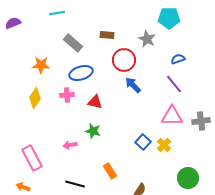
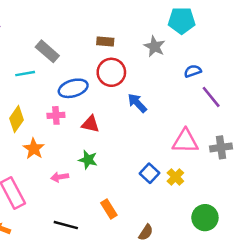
cyan line: (57, 13) -> (25, 74), moved
gray rectangle: (73, 43) -> (47, 51), moved
red circle: (124, 60) -> (111, 72), moved
orange star: (41, 65) -> (34, 149), moved, turned 30
purple line: (174, 84) -> (211, 97), moved

